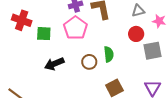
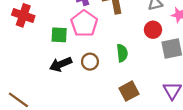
green square: (44, 34) -> (59, 35), moved
brown circle: (89, 62) -> (90, 62), moved

